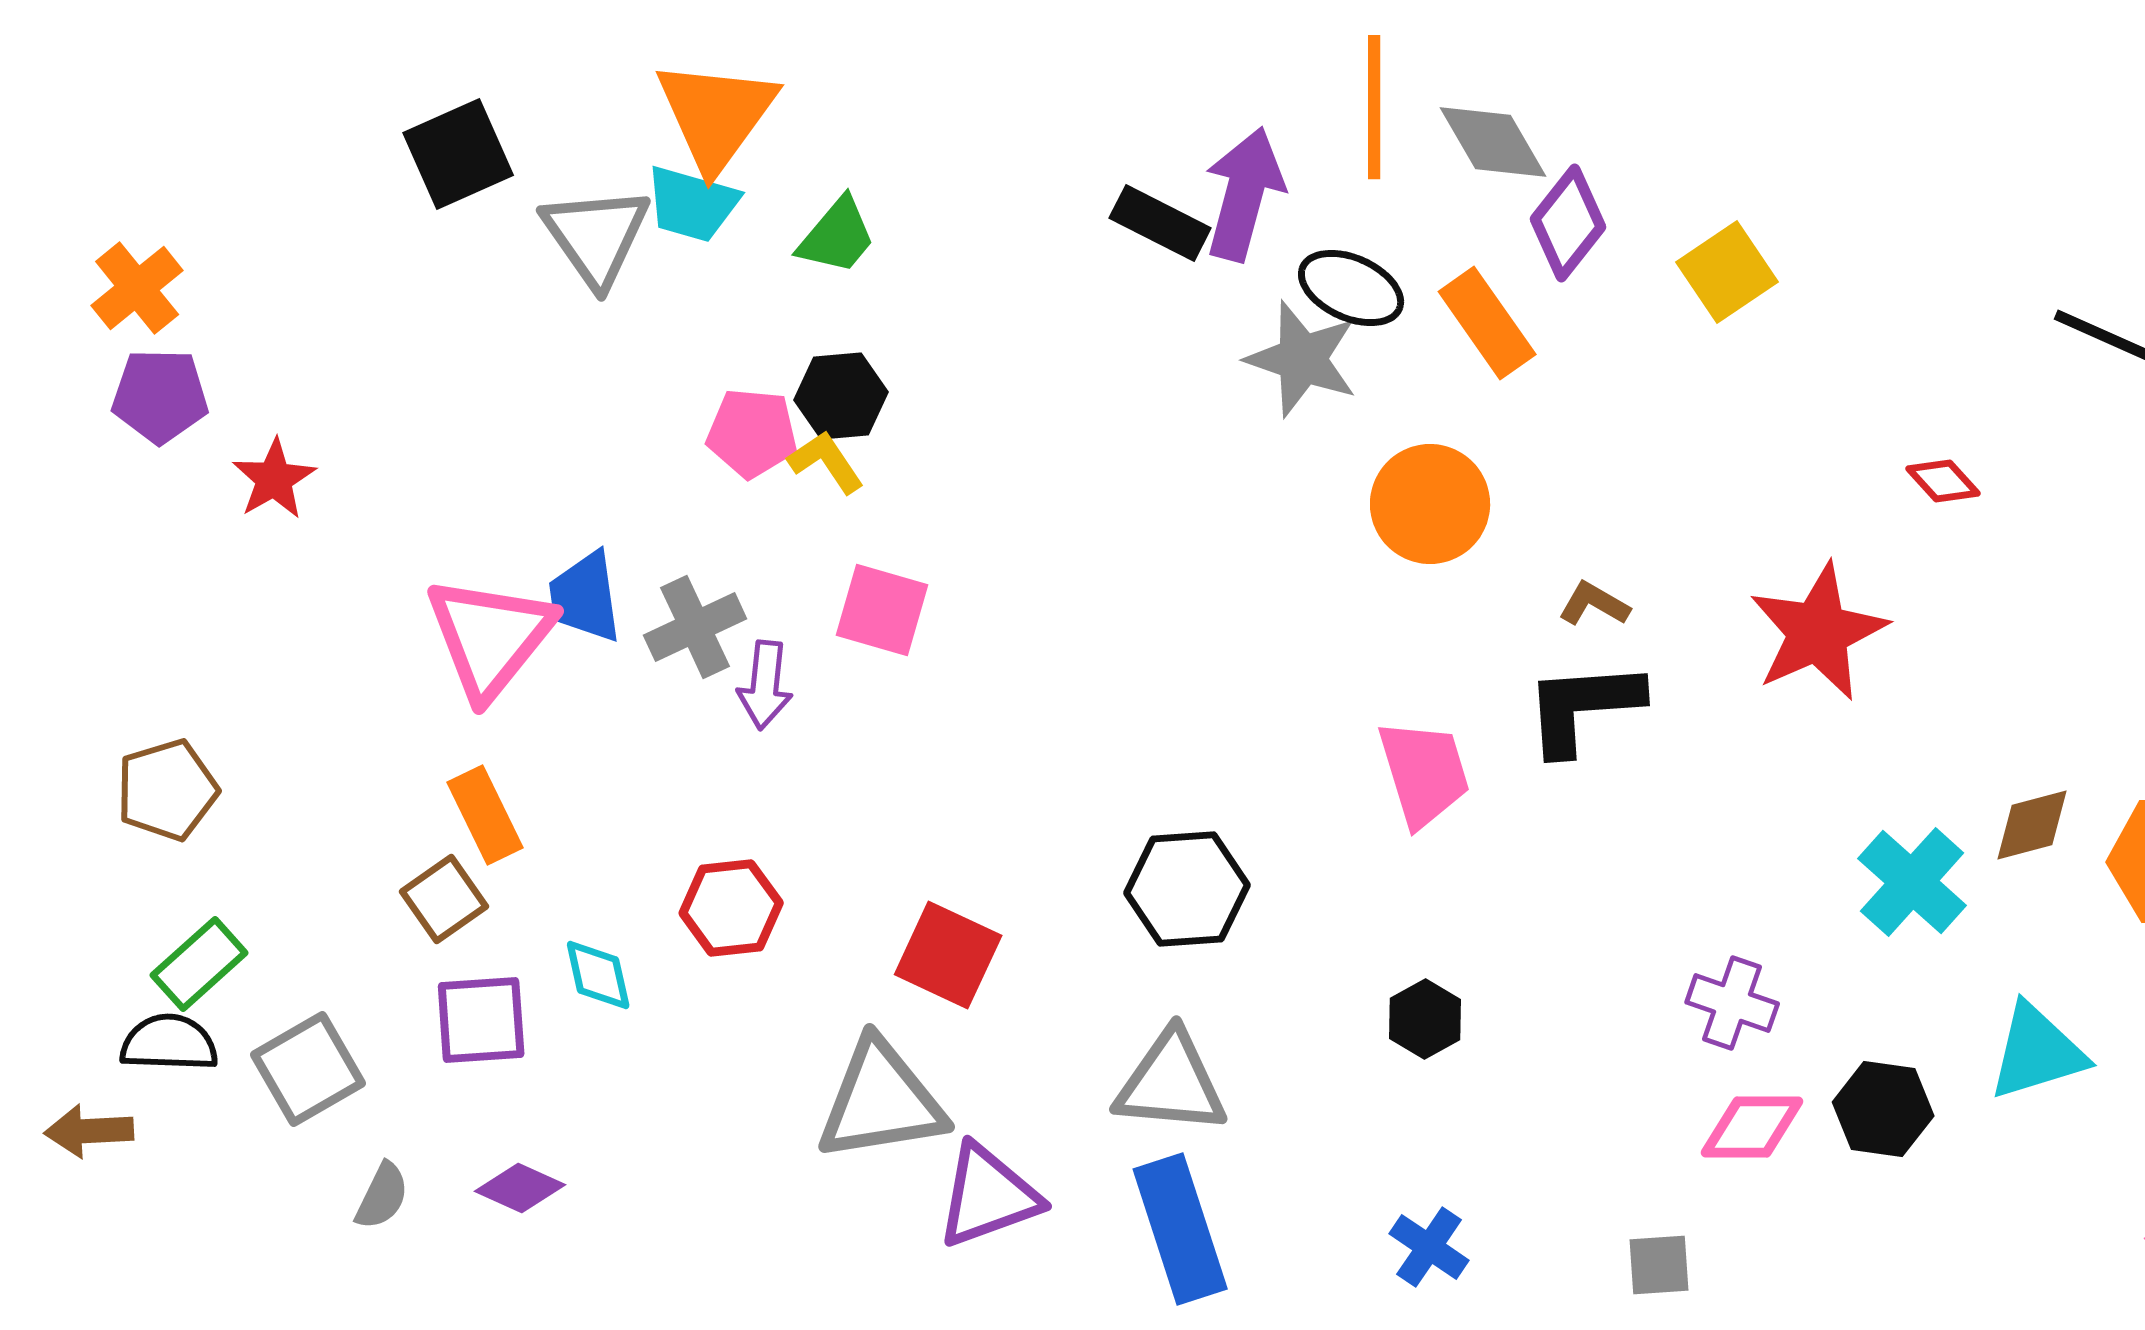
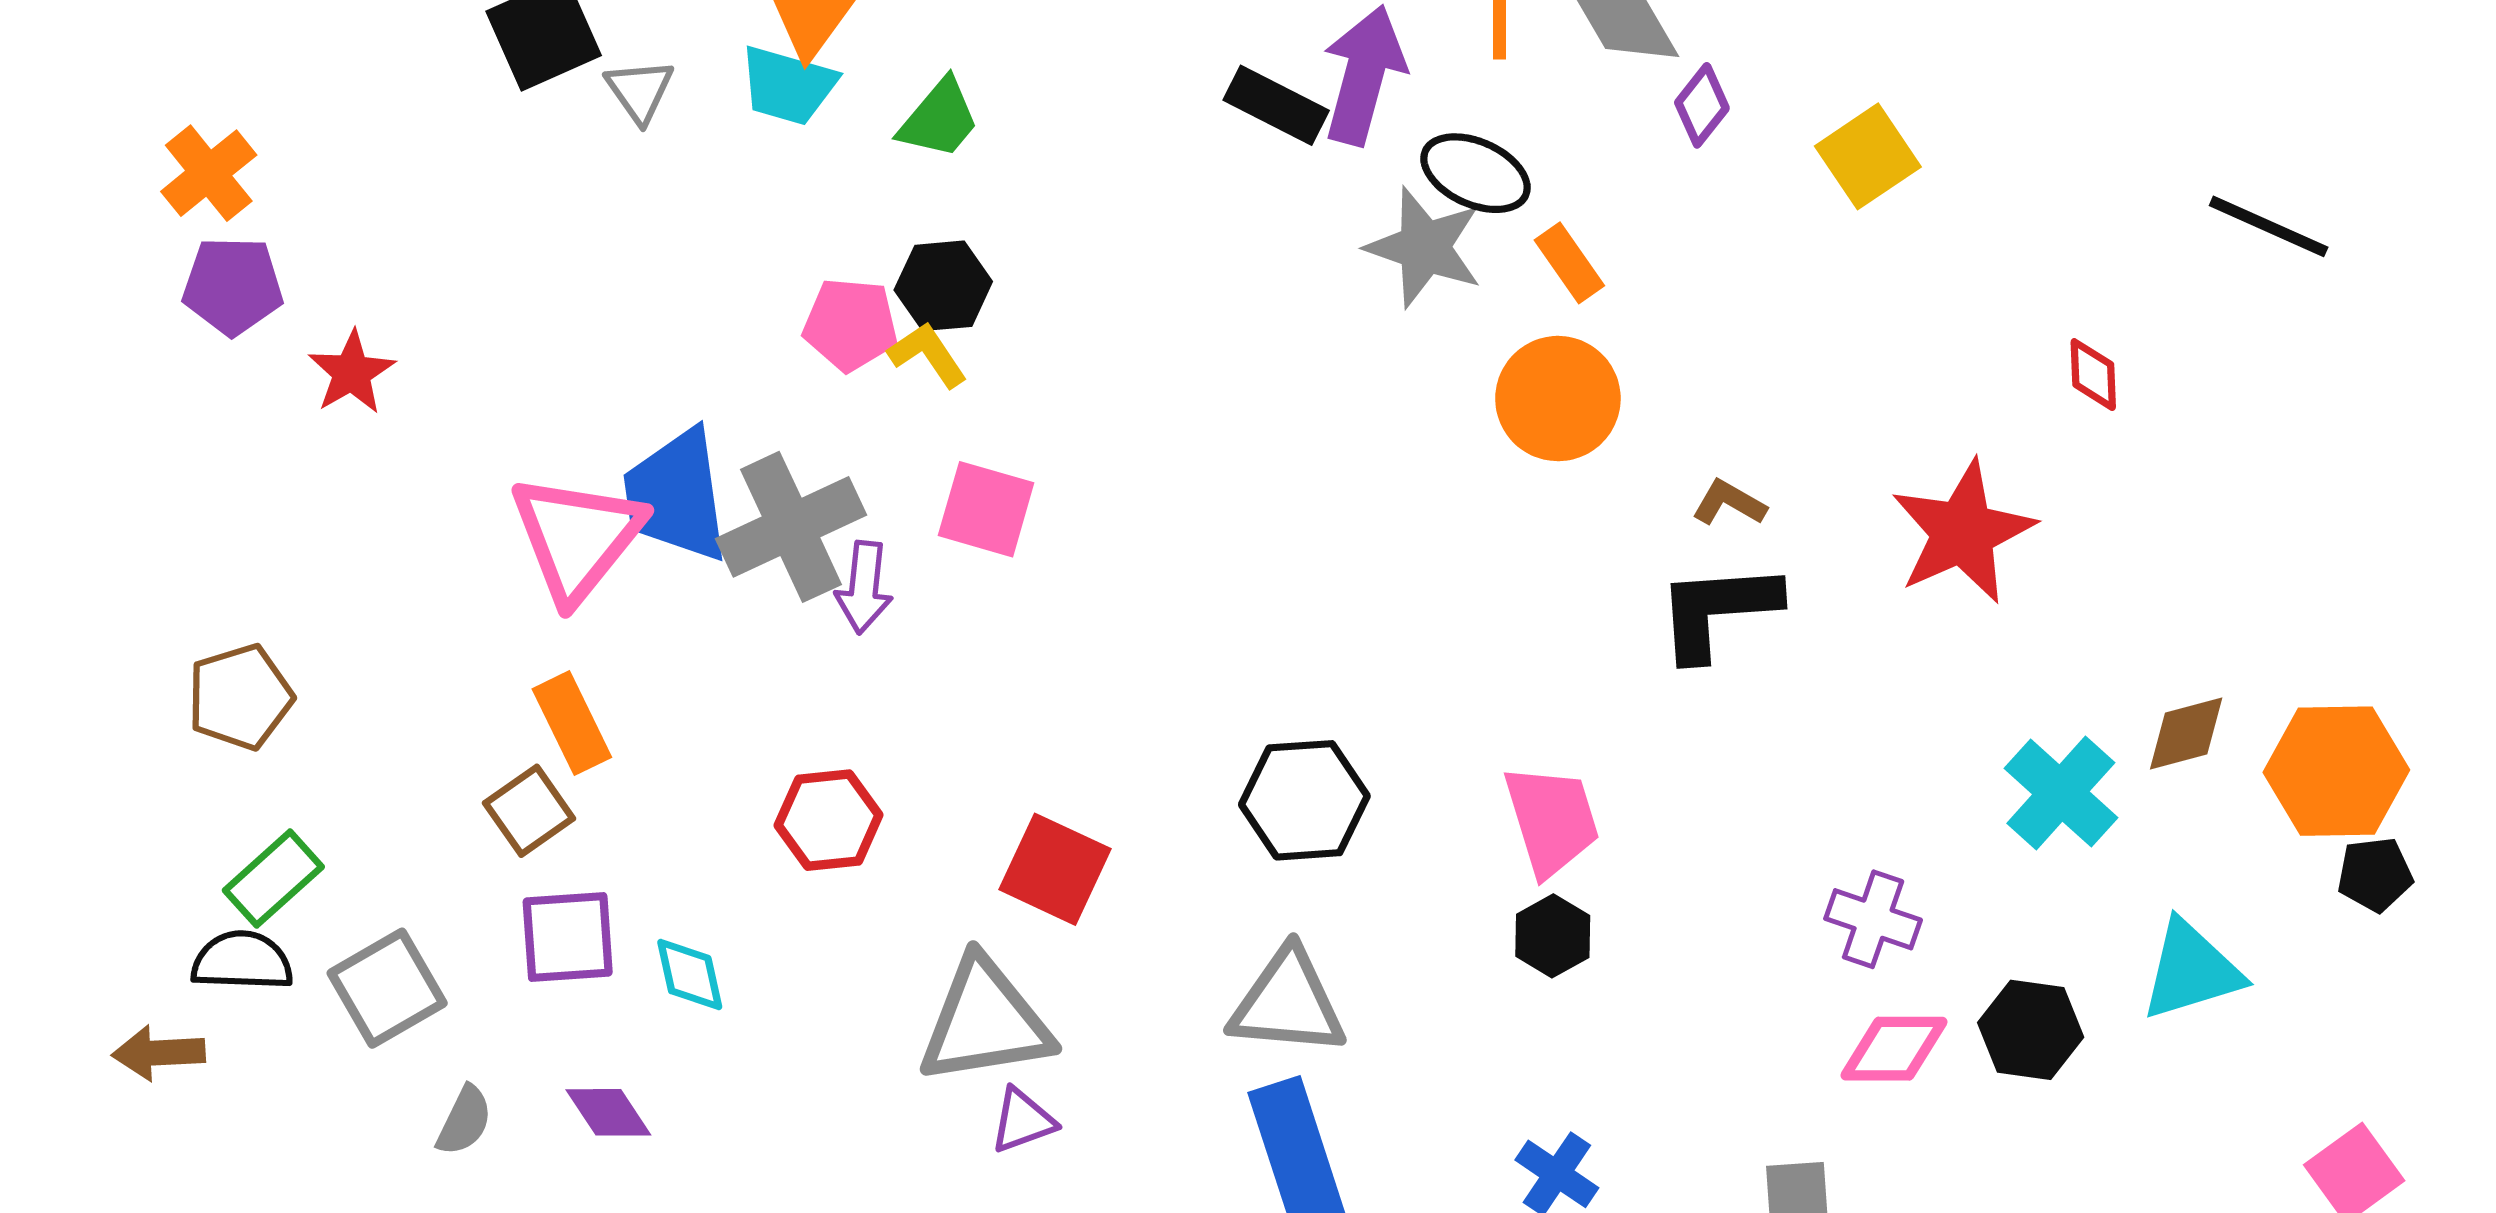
purple diamond: (1568, 223) -> (1702, 105), size x0.7
gray triangle: (596, 236) -> (640, 91), moved, size x0.6
orange rectangle: (1487, 323) -> (1569, 263), moved, size x0.7
red diamond: (1943, 481) -> (2093, 375), turned 40
blue trapezoid: (585, 597) -> (676, 496), size x1.4
gray cross: (695, 627) -> (791, 527), size x1.4
pink trapezoid: (1424, 773) -> (1552, 820), moved
cyan diamond: (598, 975) -> (690, 975), moved
purple diamond: (520, 1188) -> (608, 1112), turned 32
purple triangle: (988, 1196) -> (1023, 1121), moved, size x0.6

